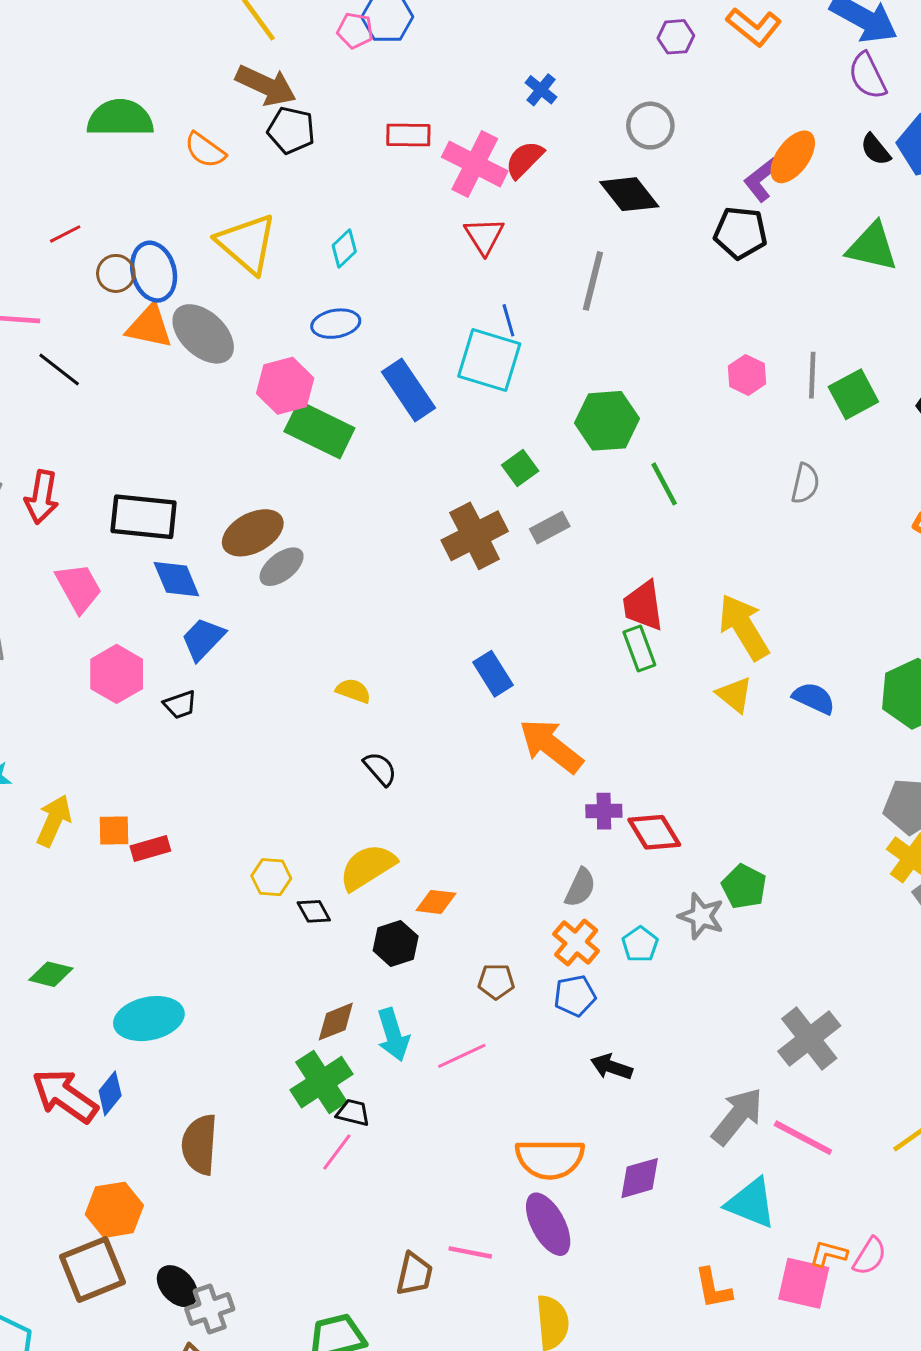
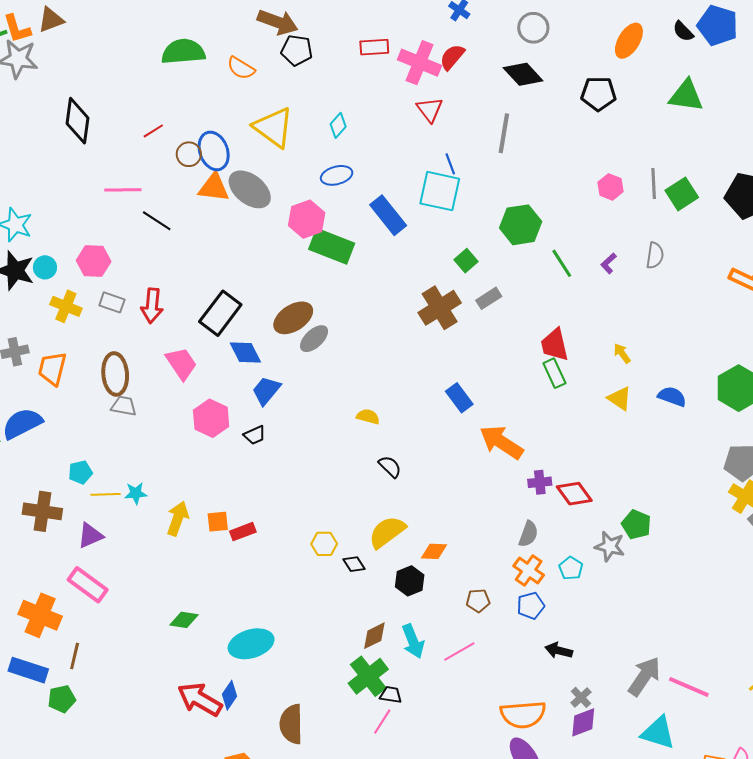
purple L-shape: (761, 179) -> (609, 263), moved, size x0.7
black rectangle: (144, 517) -> (220, 313), turned -54
yellow arrow: (744, 627) -> (622, 353), size x0.5
gray cross: (809, 1039) -> (581, 697), moved, size x0.5

